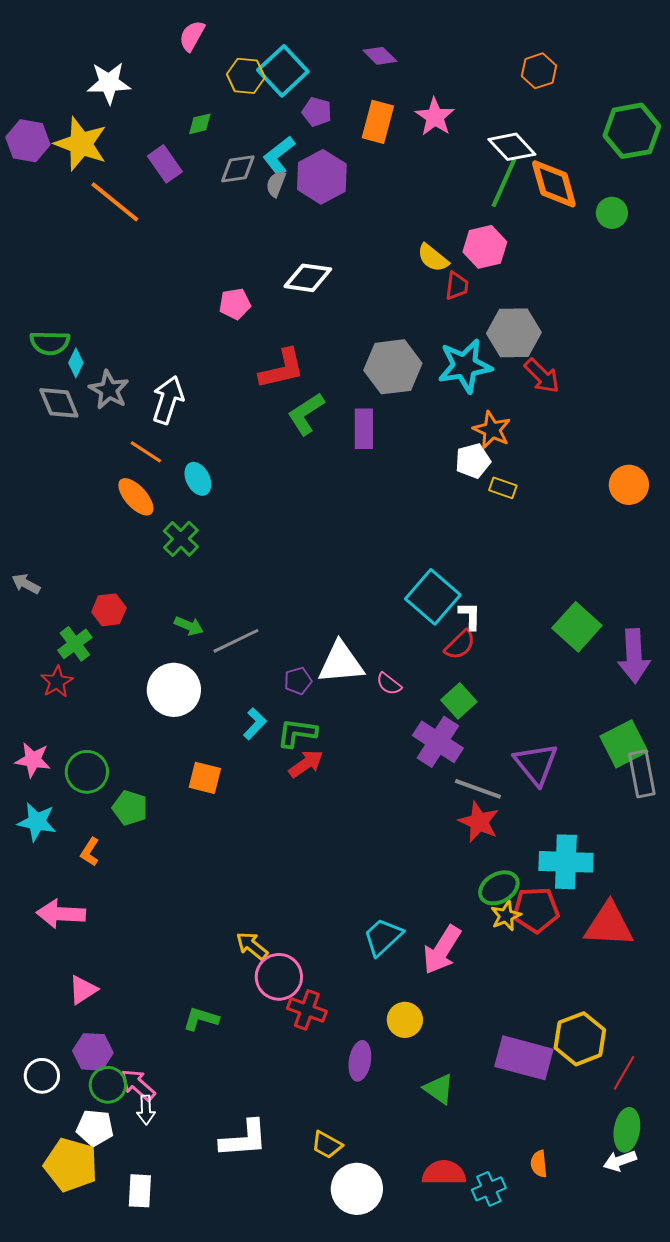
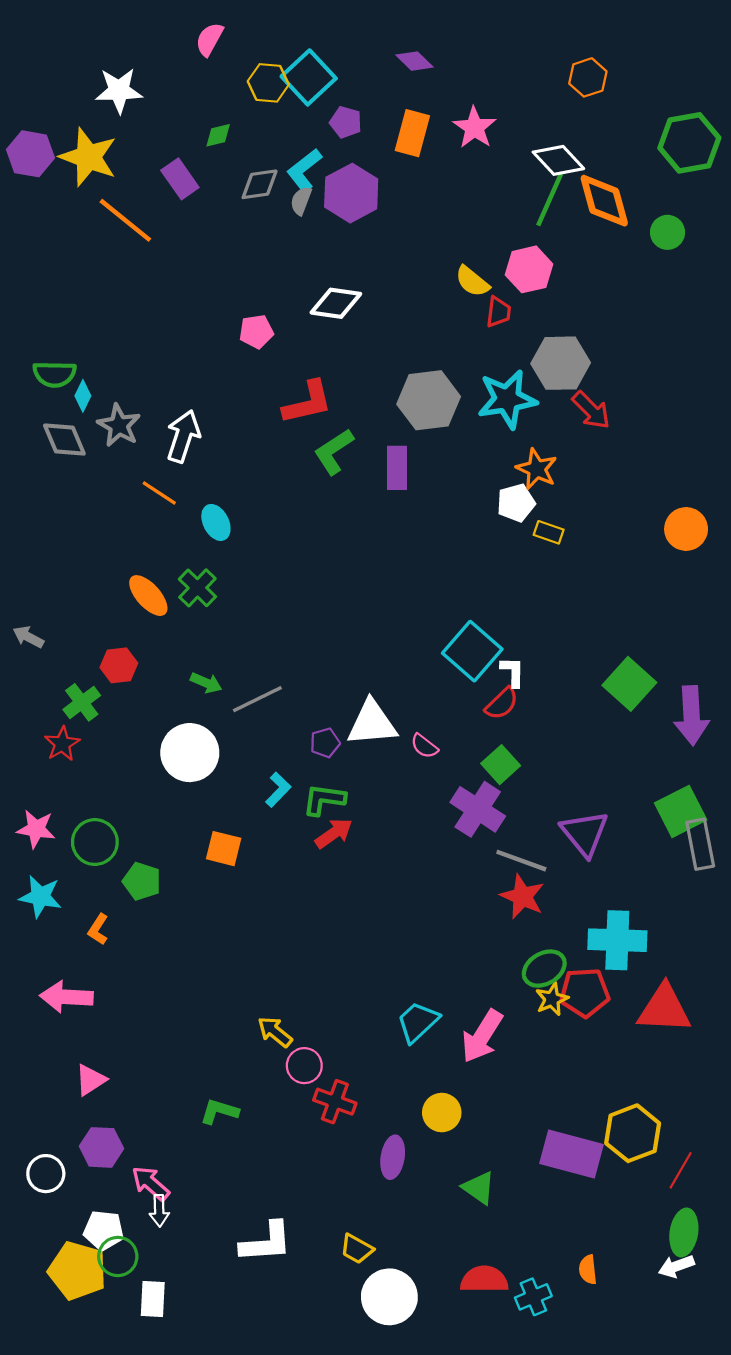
orange ellipse: (136, 497) -> (148, 596), moved
pink circle: (279, 977) -> (304, 1066), size x0.7
green circle: (108, 1085) -> (118, 1256), moved

